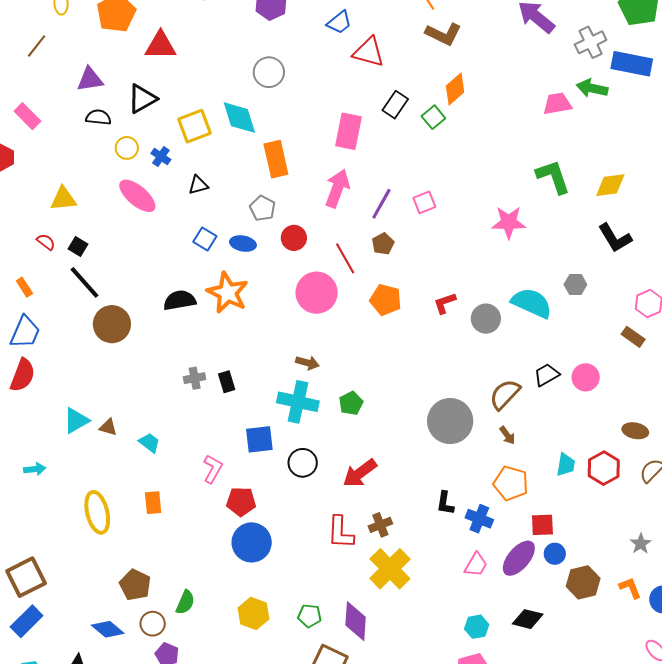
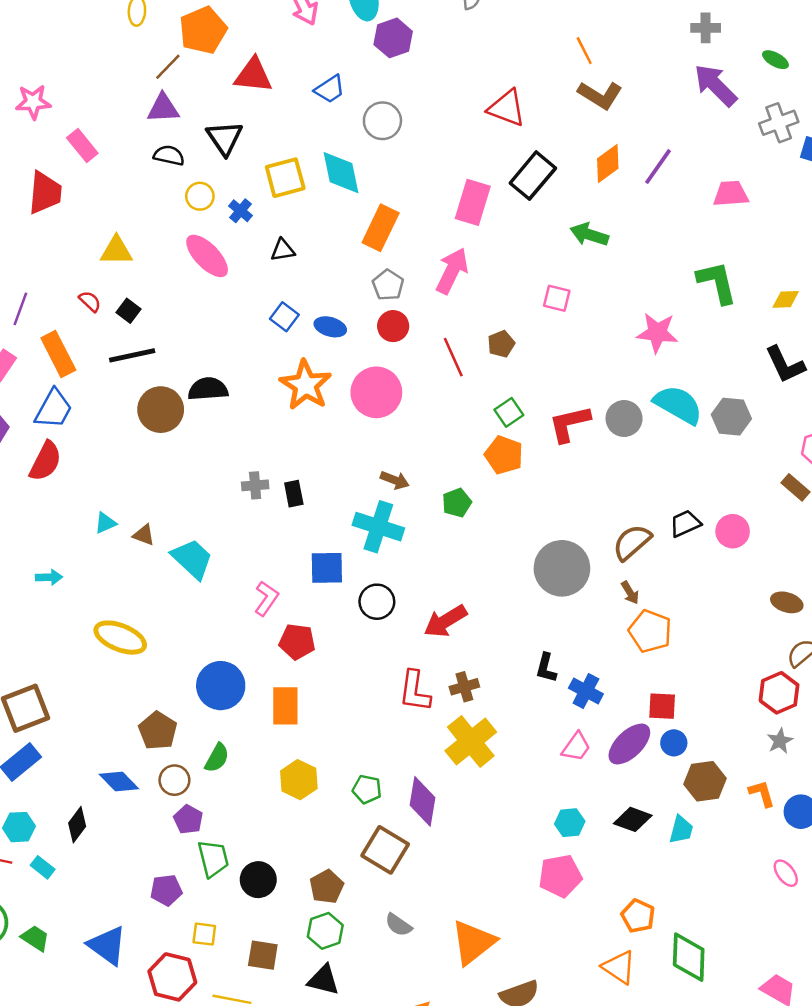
blue trapezoid: (339, 22) -> (330, 89), moved
brown line: (37, 46) -> (168, 67), moved
green arrow: (592, 88) -> (589, 235), moved
black triangle: (142, 99) -> (225, 138), turned -40
black rectangle: (395, 105) -> (533, 176), size x1.4
green square: (433, 117) -> (509, 412), moved
orange rectangle: (276, 159) -> (381, 228), turned 33
yellow diamond: (610, 185) -> (786, 299), size x0.7
pink square: (424, 202) -> (557, 298), turned 30
purple line: (381, 204) -> (658, 167), moved
gray pentagon: (263, 208) -> (388, 285), moved
black line: (84, 282) -> (132, 355), turned -66
gray hexagon: (575, 284) -> (731, 417), size x1.4
orange rectangle: (24, 287) -> (58, 354), size x1.8
pink circle: (317, 293) -> (376, 392), moved
black semicircle: (180, 300) -> (208, 389), moved
orange pentagon: (386, 300) -> (504, 455), moved
red L-shape: (445, 303) -> (569, 424), size x1.5
cyan semicircle: (532, 303) -> (678, 405), moved
gray circle: (486, 319) -> (624, 419), moved
green pentagon: (351, 403) -> (457, 503), moved
cyan triangle: (76, 421) -> (105, 523), size x0.7
cyan trapezoid: (149, 443) -> (192, 559), size x1.6
cyan trapezoid: (566, 465) -> (681, 830), moved
red hexagon: (604, 468) -> (779, 693), moved
orange pentagon: (511, 483) -> (650, 631), moved
orange rectangle: (153, 503) -> (285, 706), moved, size x1.4
yellow ellipse: (97, 512) -> (120, 638), turned -60
blue circle: (252, 542) -> (221, 686), moved

